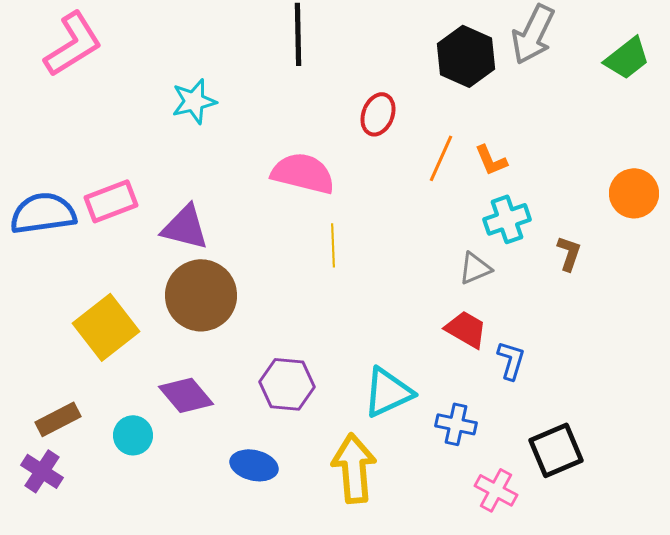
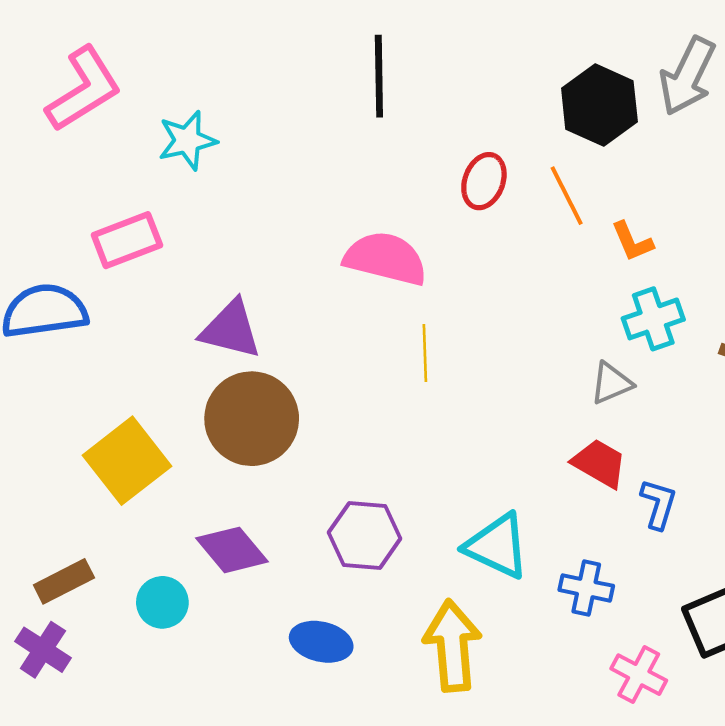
cyan star: (194, 101) -> (187, 140), moved
orange line: (441, 158) -> (567, 196), moved, turned -51
pink rectangle: (111, 201) -> (127, 240), moved
cyan triangle: (388, 392) -> (497, 546), turned 50

